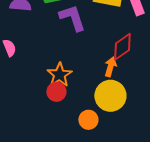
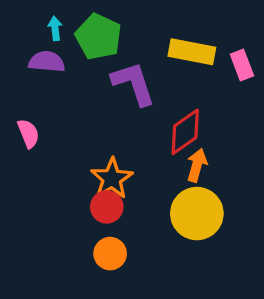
red diamond: (122, 47) -> (185, 132), moved
orange circle: (88, 120) -> (110, 254), moved

